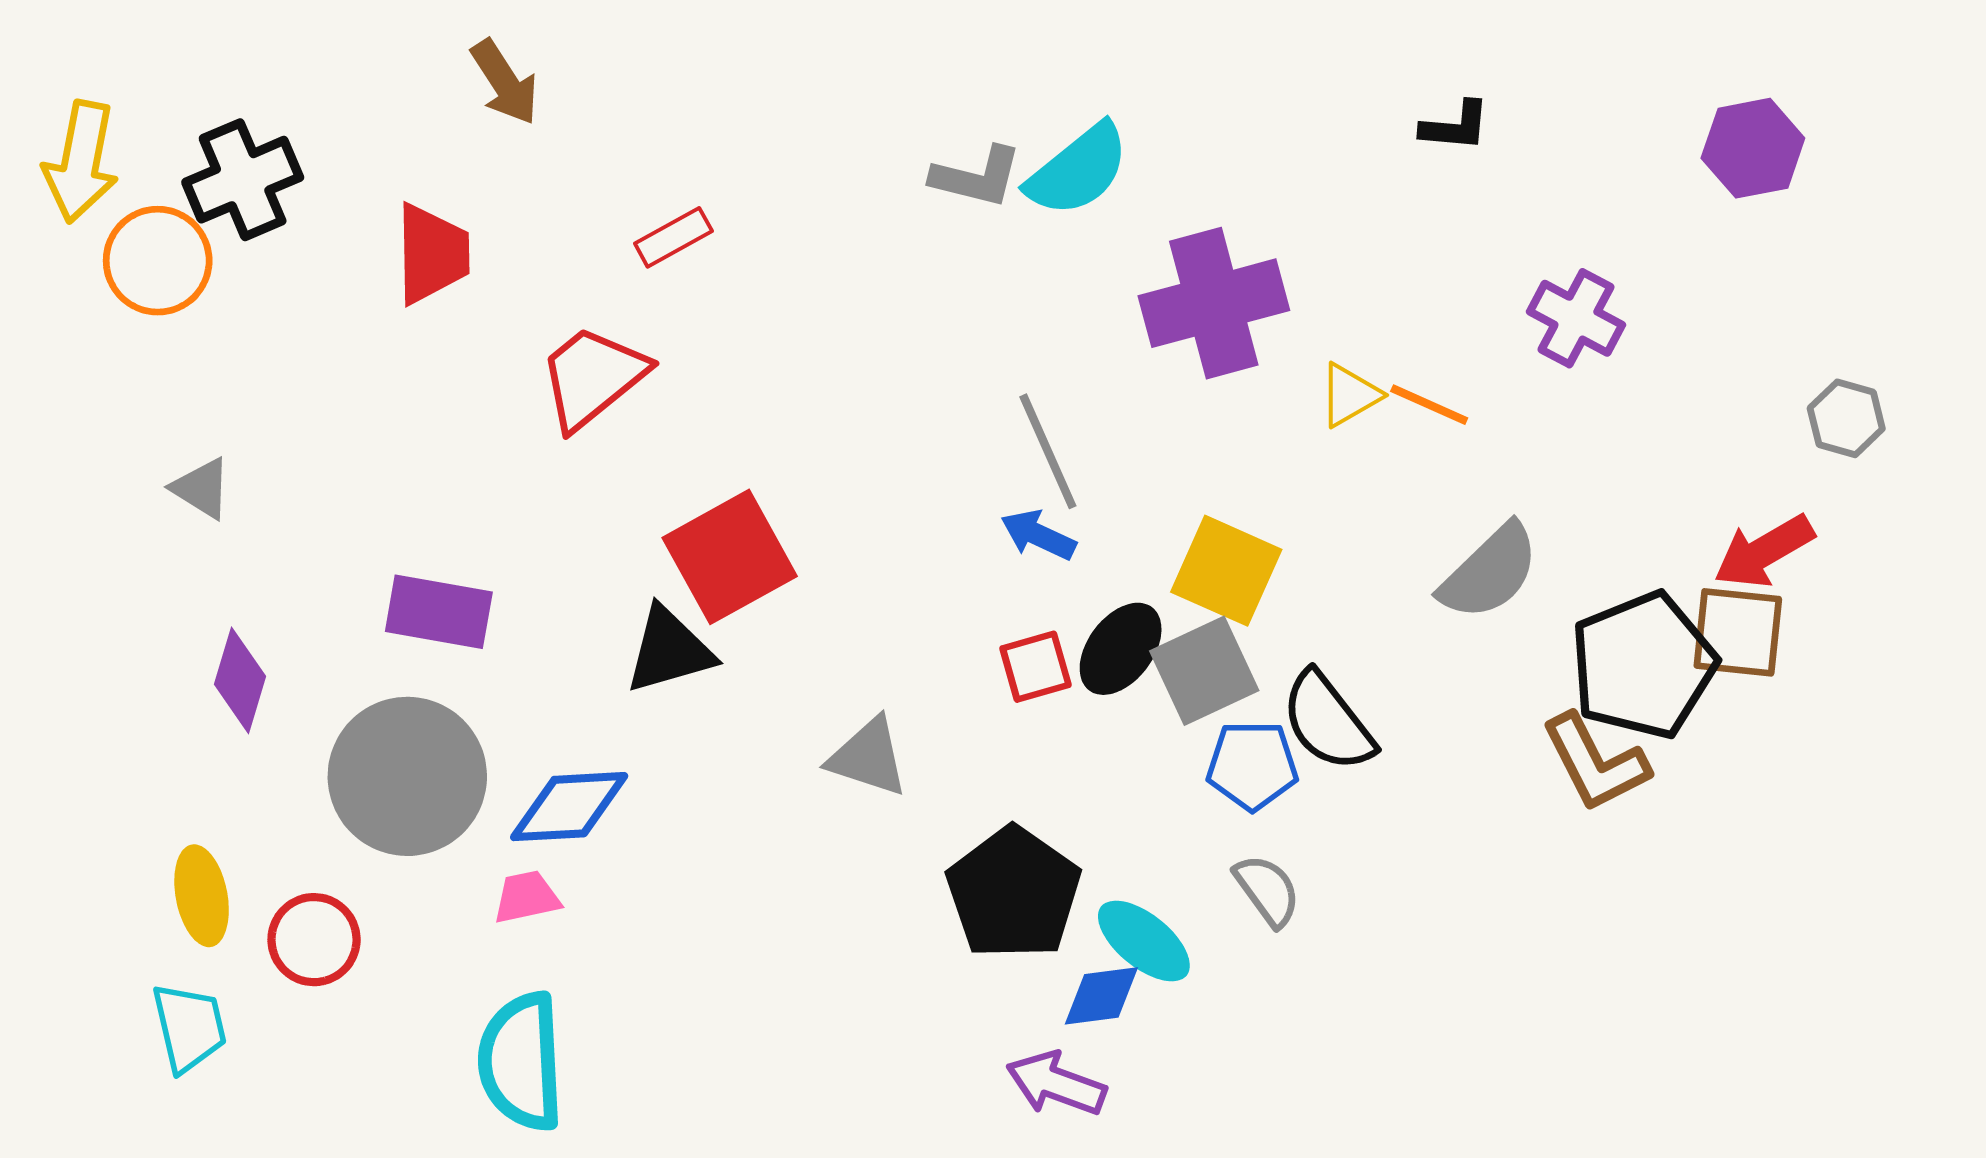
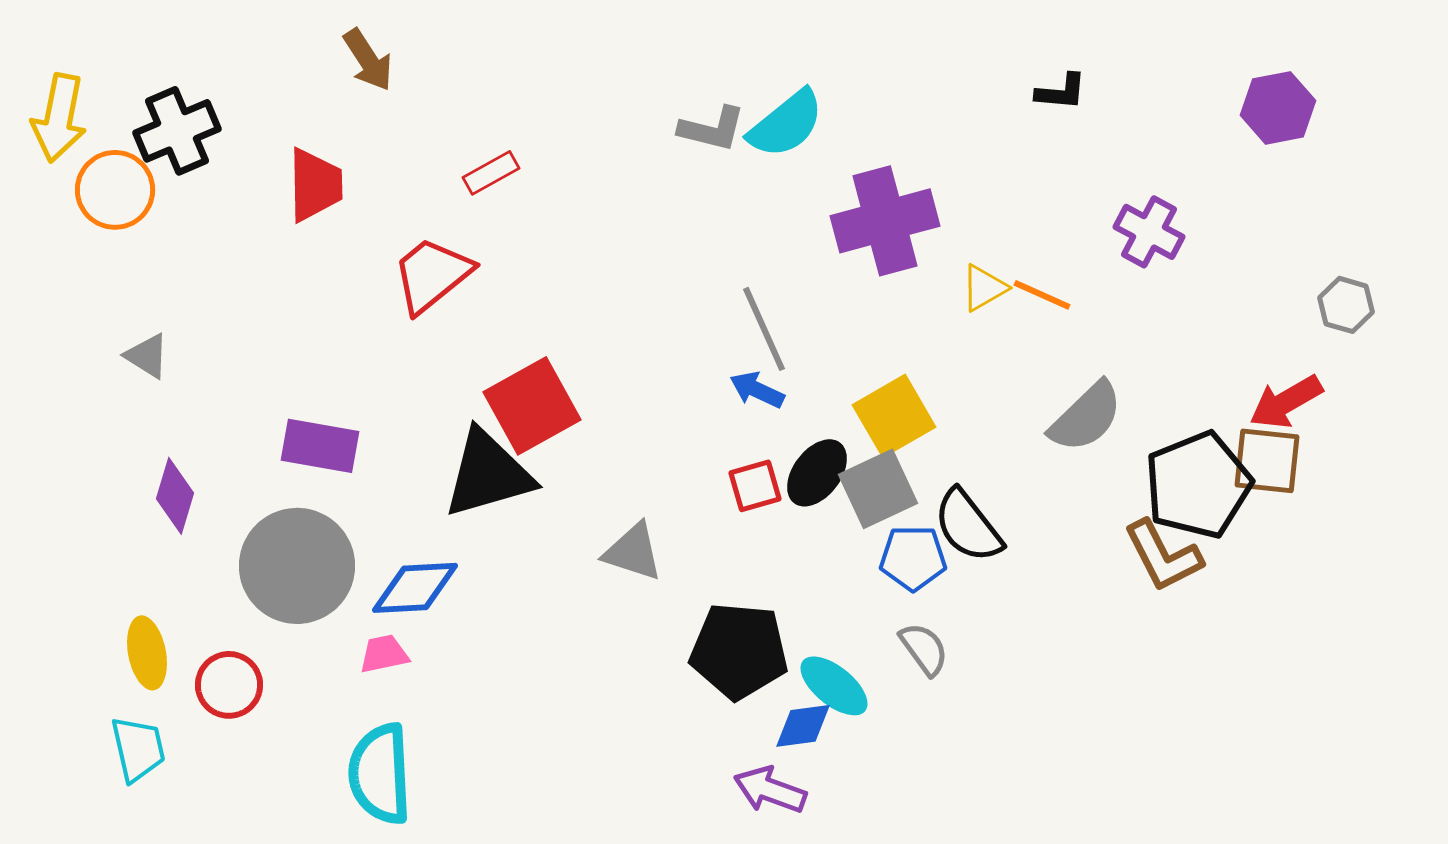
yellow square: (1226, 571) -> (894, 416), turned 36
black triangle: (669, 650) -> (488, 474), size x1.4
black pentagon: (1014, 893) -> (739, 651), turned -30

